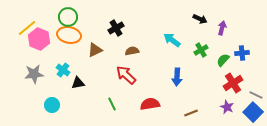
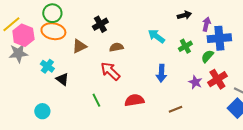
black arrow: (200, 19) -> (184, 15), turned -40
blue cross: (242, 53) -> (219, 38), moved, size x1.6
gray star: (34, 74) -> (18, 53), moved
black triangle: (78, 83) -> (62, 79), turned 48
cyan circle: (52, 105) -> (42, 111), moved
purple star: (227, 107) -> (195, 82), moved

